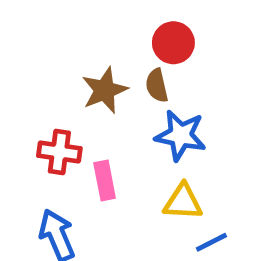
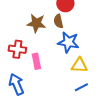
brown star: (105, 90) -> (36, 23), turned 30
yellow triangle: (183, 202) -> (79, 65), moved

